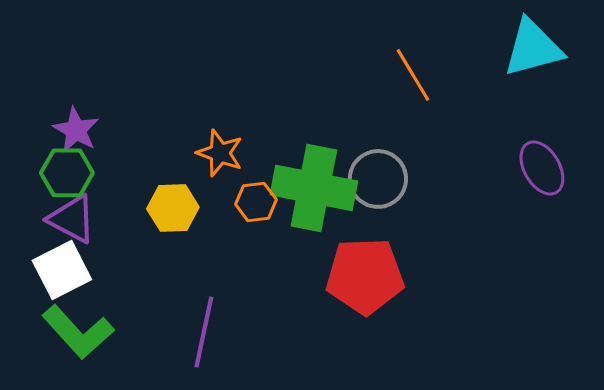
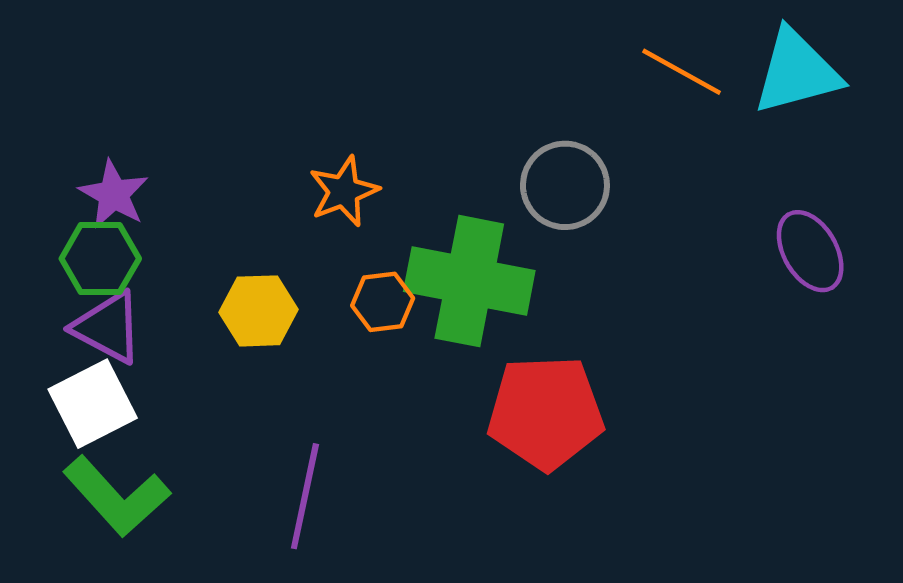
orange line: (413, 75) -> (682, 72), moved, turned -30
orange star: (220, 153) -> (344, 191), moved, turned 30
gray circle: (378, 179) -> (565, 185), moved

